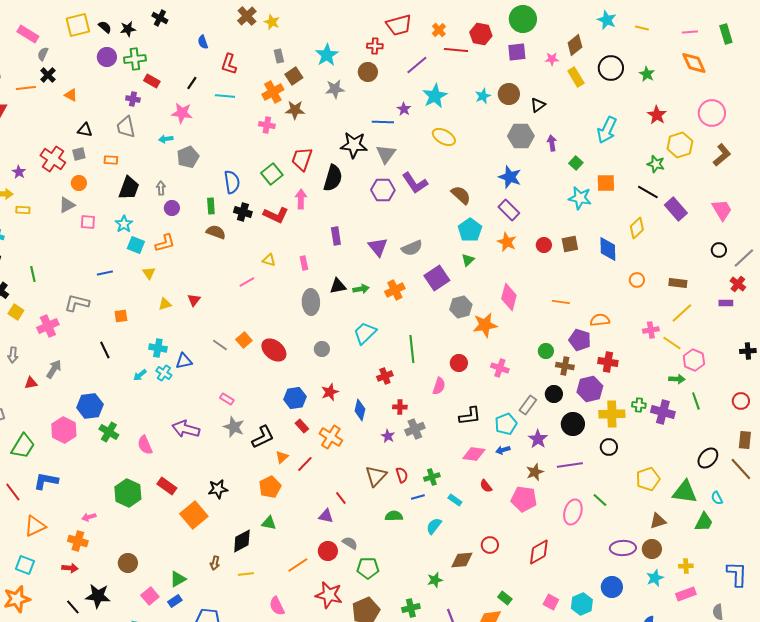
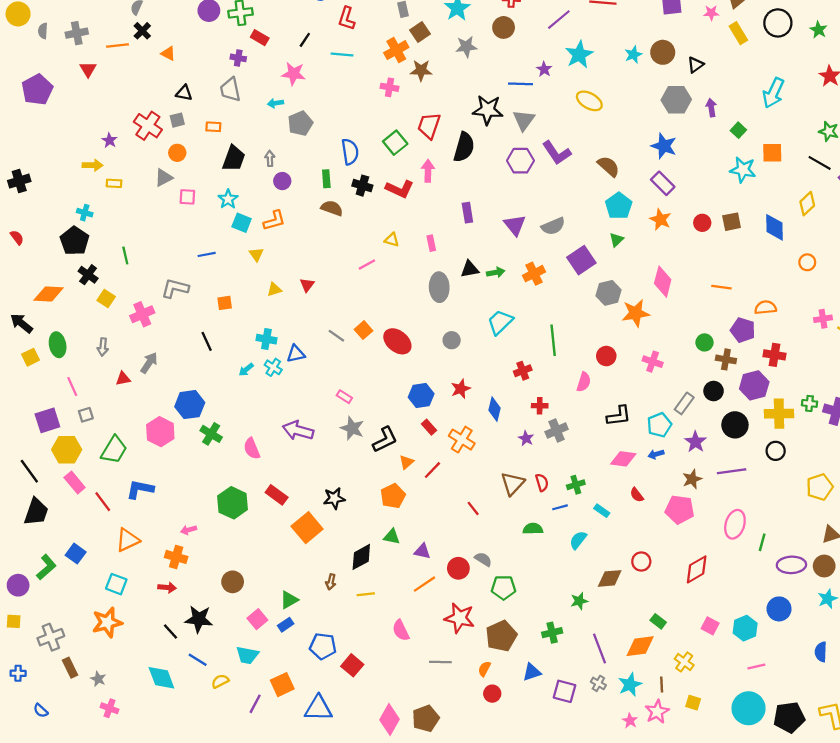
green line: (600, 500) -> (762, 542), moved, turned 63
purple triangle: (326, 516) -> (422, 551), moved

